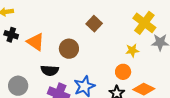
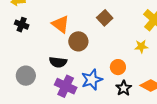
orange triangle: (36, 42) -> (61, 24), moved
orange circle: (123, 72) -> (118, 67), moved

